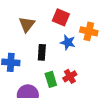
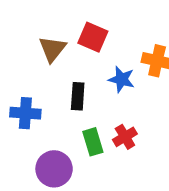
red square: (61, 17) -> (93, 37), moved

